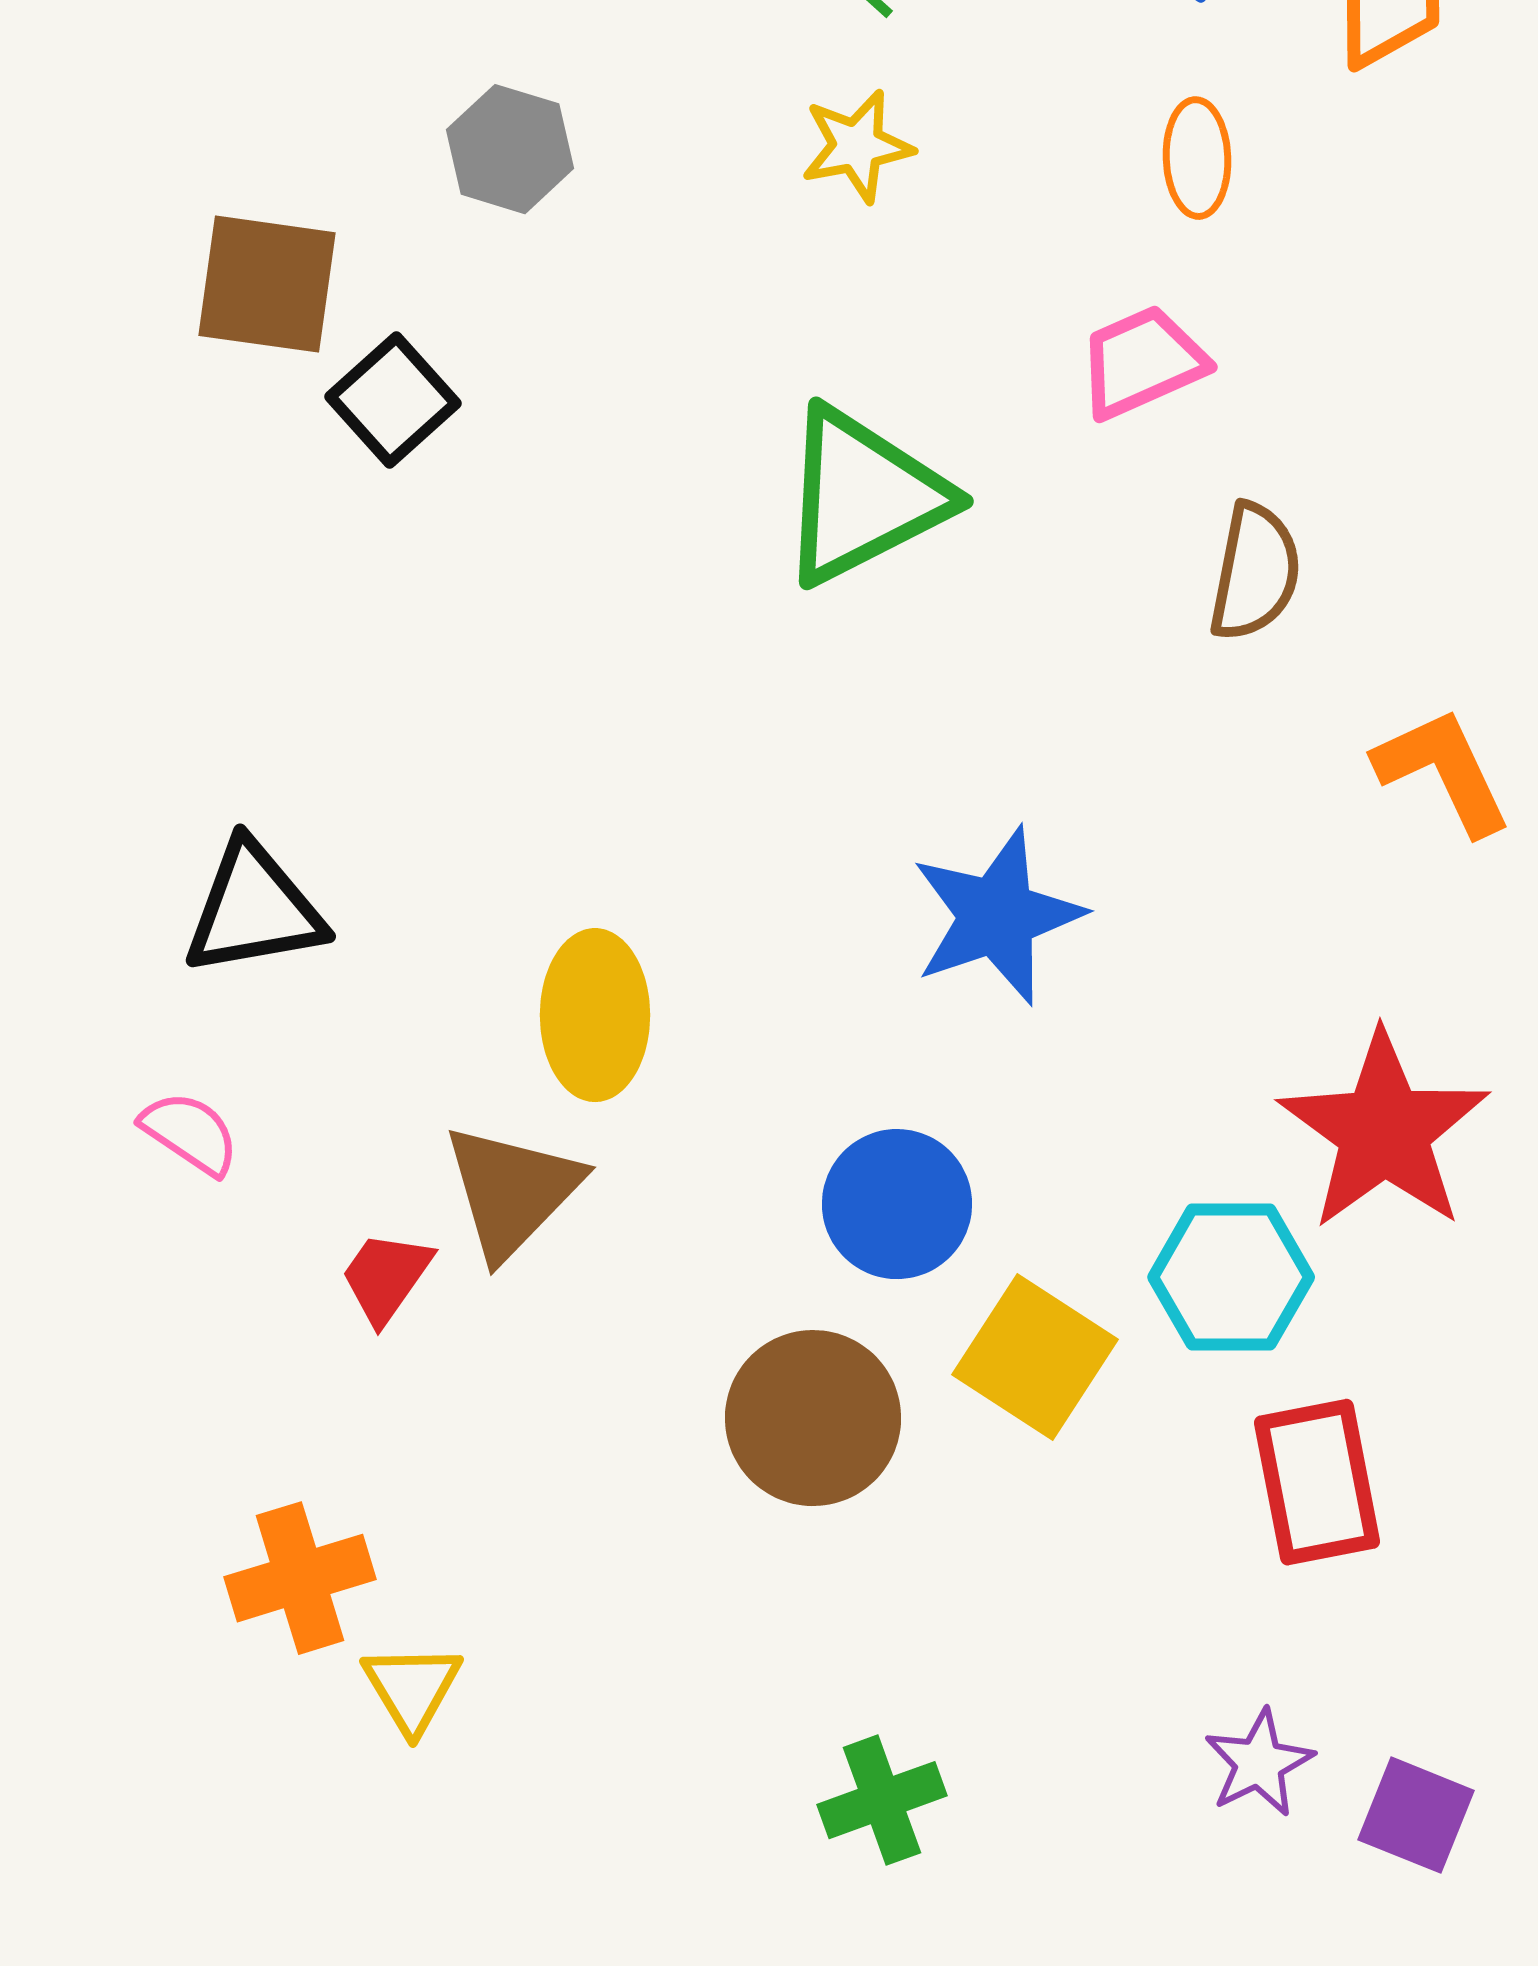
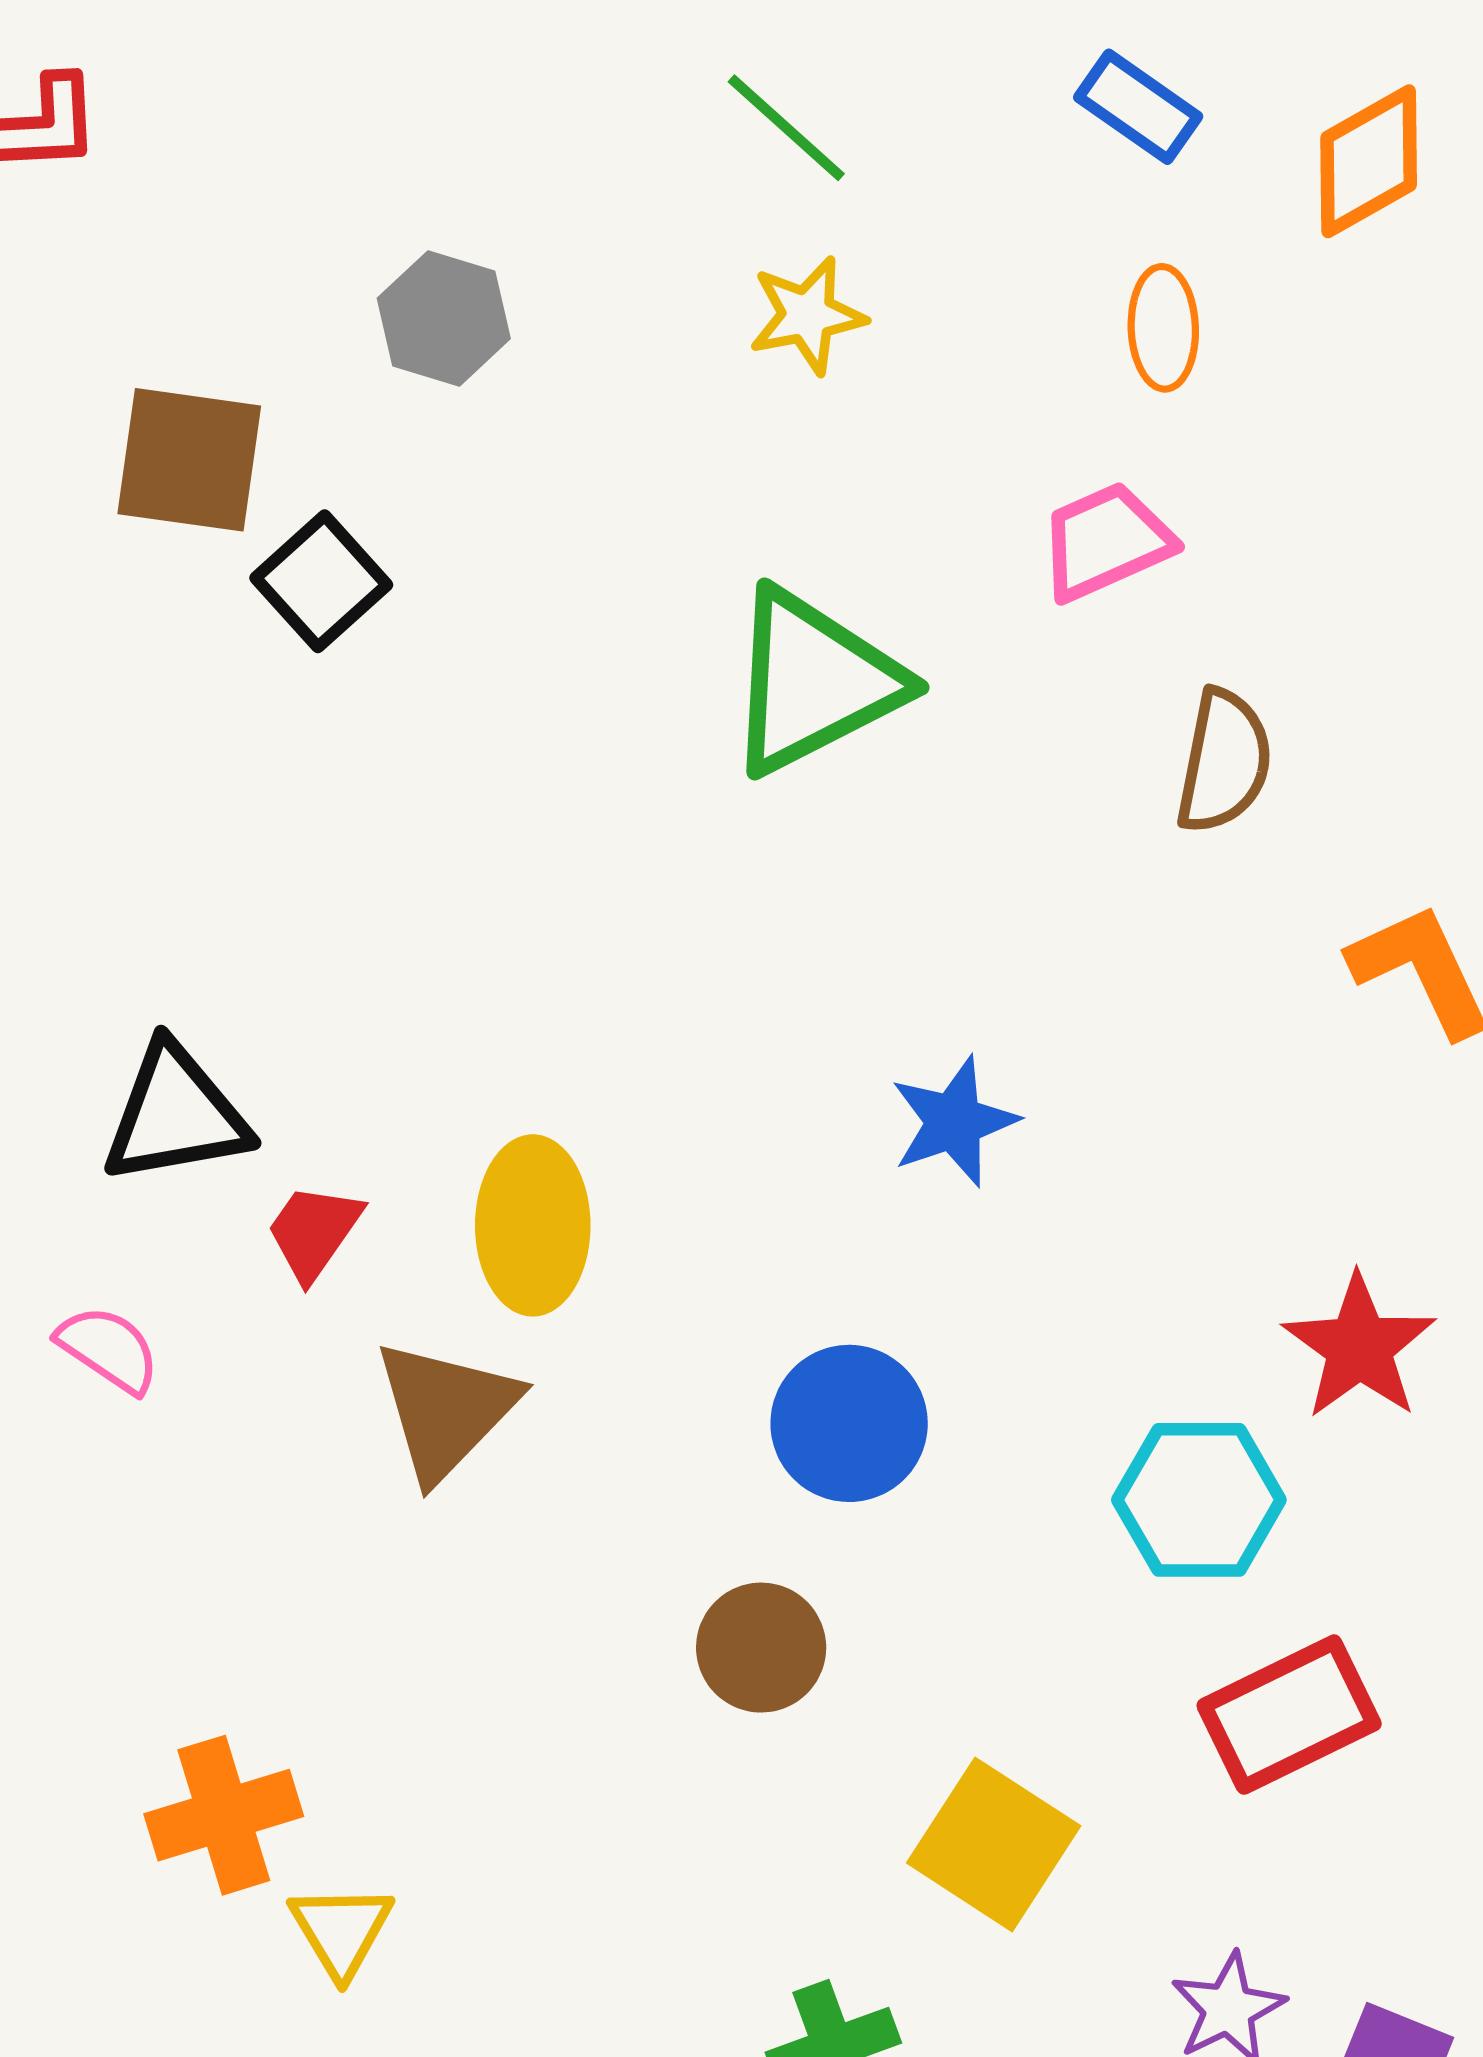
blue star: (997, 916) -> (954, 1122), size x0.7
red star: (1384, 1131) -> (1359, 1347), size x0.7
red trapezoid: (386, 1277) -> (314, 1232), moved
yellow square: (1035, 1357) -> (994, 1844), moved
brown circle: (813, 1418) -> (761, 1648), size x0.7
red rectangle: (1317, 1482) -> (1289, 1715), turned 75

